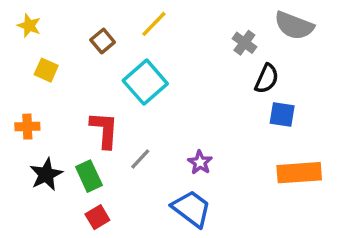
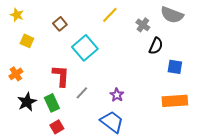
yellow line: (154, 24) -> (110, 15), moved
blue square: (282, 115) -> (175, 67), moved
orange cross: (27, 127) -> (16, 74), turned -32

